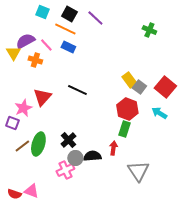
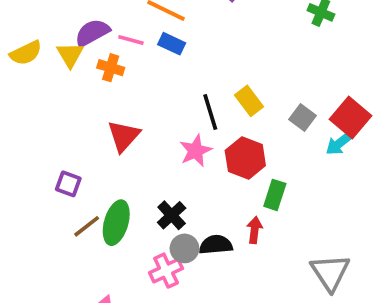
pink line: (46, 45) -> (131, 40), turned -32
yellow rectangle: (129, 80) -> (249, 101), moved
black line: (77, 90) -> (210, 112), moved, turned 48
pink star: (23, 108) -> (196, 151), moved
red hexagon: (127, 109) -> (245, 158), moved
cyan arrow: (159, 113) -> (339, 143), moved, turned -70
gray triangle: (138, 171) -> (330, 272), moved

